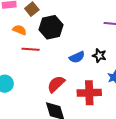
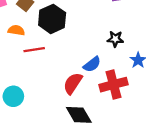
blue semicircle: (77, 57) -> (92, 64), moved

